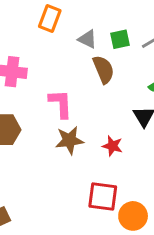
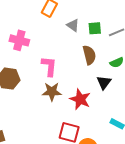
brown semicircle: (103, 69) -> (89, 55), moved
red star: (112, 146) -> (80, 99), size x1.5

